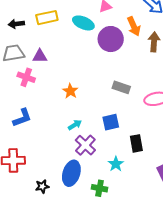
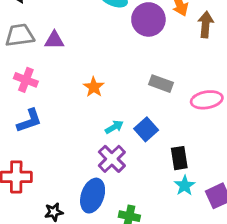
pink cross: (26, 77) -> (26, 80), moved
blue square: (111, 122) -> (146, 129), turned -30
cyan arrow: (75, 125) -> (114, 127), moved
cyan star: (116, 164) -> (185, 186), moved

